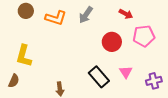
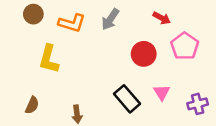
pink pentagon: (144, 36) -> (185, 46), turned -30
yellow L-shape: (24, 56) -> (49, 59), moved
brown semicircle: (14, 81) -> (32, 105), moved

